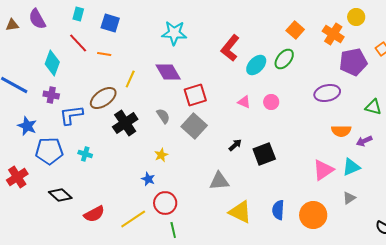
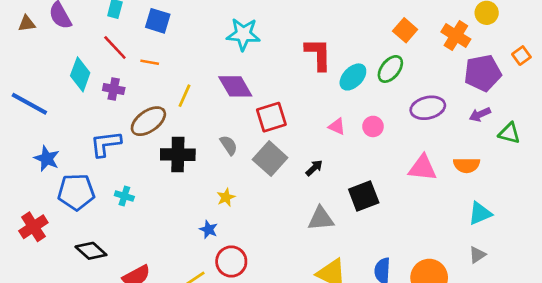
red L-shape: (230, 48) -> (318, 54), turned 140
purple ellipse: (327, 93) -> (428, 108), moved
purple cross: (51, 95) -> (114, 89), moved
black cross: (125, 123) -> (178, 155), turned 35
purple arrow: (364, 141) -> (480, 114), moved
black arrow: (235, 145) -> (314, 168), moved
pink triangle: (323, 170) -> (422, 168), moved, turned 40
gray triangle: (219, 181) -> (321, 219), moved

